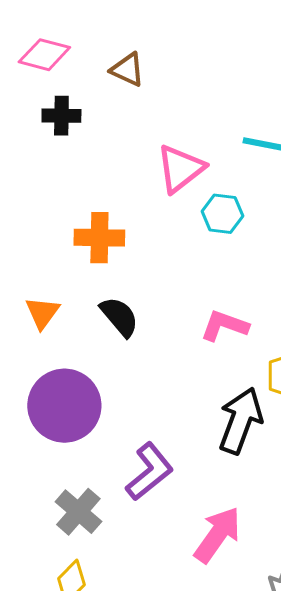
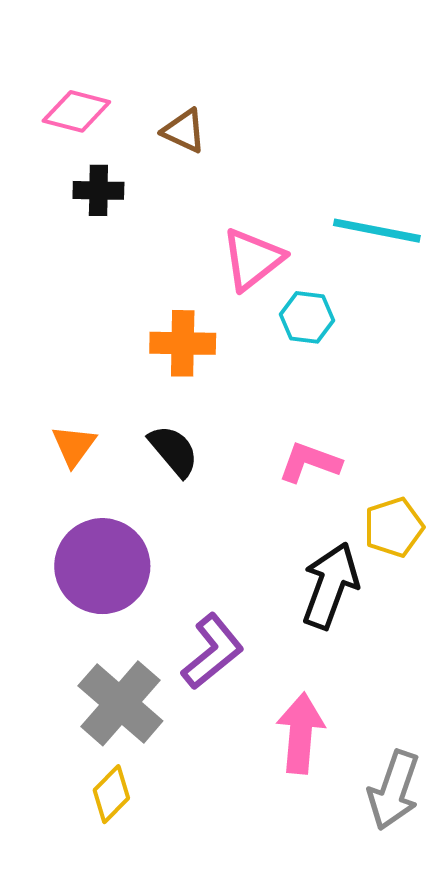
orange cross: (99, 238) -> (183, 343), moved
gray cross: (78, 512) -> (120, 703), size x1.4
pink arrow: (217, 535) -> (301, 733), turned -30

